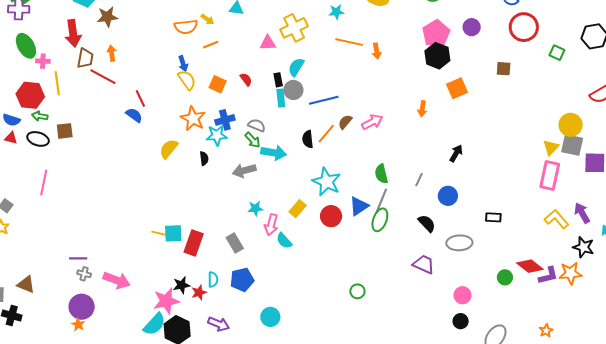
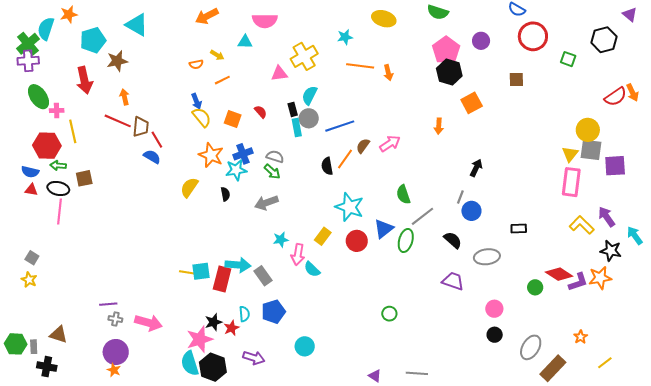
orange semicircle: (186, 27) -> (196, 64), size x0.6
brown trapezoid: (85, 58) -> (141, 127), moved
cyan arrow: (274, 153) -> (238, 265), moved
gray line: (419, 180) -> (460, 197), moved
pink line: (44, 183) -> (59, 211), moved
gray line: (381, 201) -> (423, 216), moved, turned 35
cyan semicircle: (154, 324) -> (190, 363), turned 125

